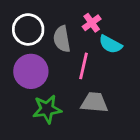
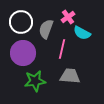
gray semicircle: (62, 39) -> (46, 29), turned 30

